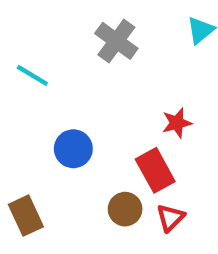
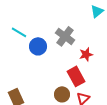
gray cross: (116, 41) -> (65, 36), moved
blue circle: (73, 149) -> (38, 46), moved

